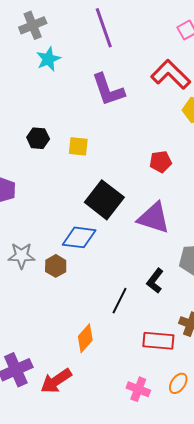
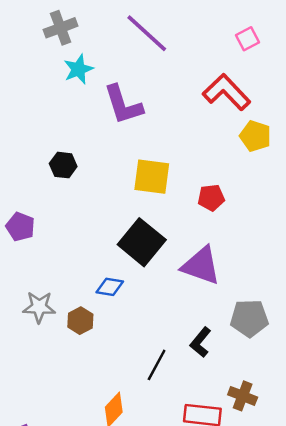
purple line: (104, 28) -> (147, 33), turned -30
purple L-shape: (108, 90) -> (123, 105), moved
yellow square: (78, 146) -> (152, 177), moved, size x1.5
blue diamond: (79, 237) -> (110, 287), size x0.7

